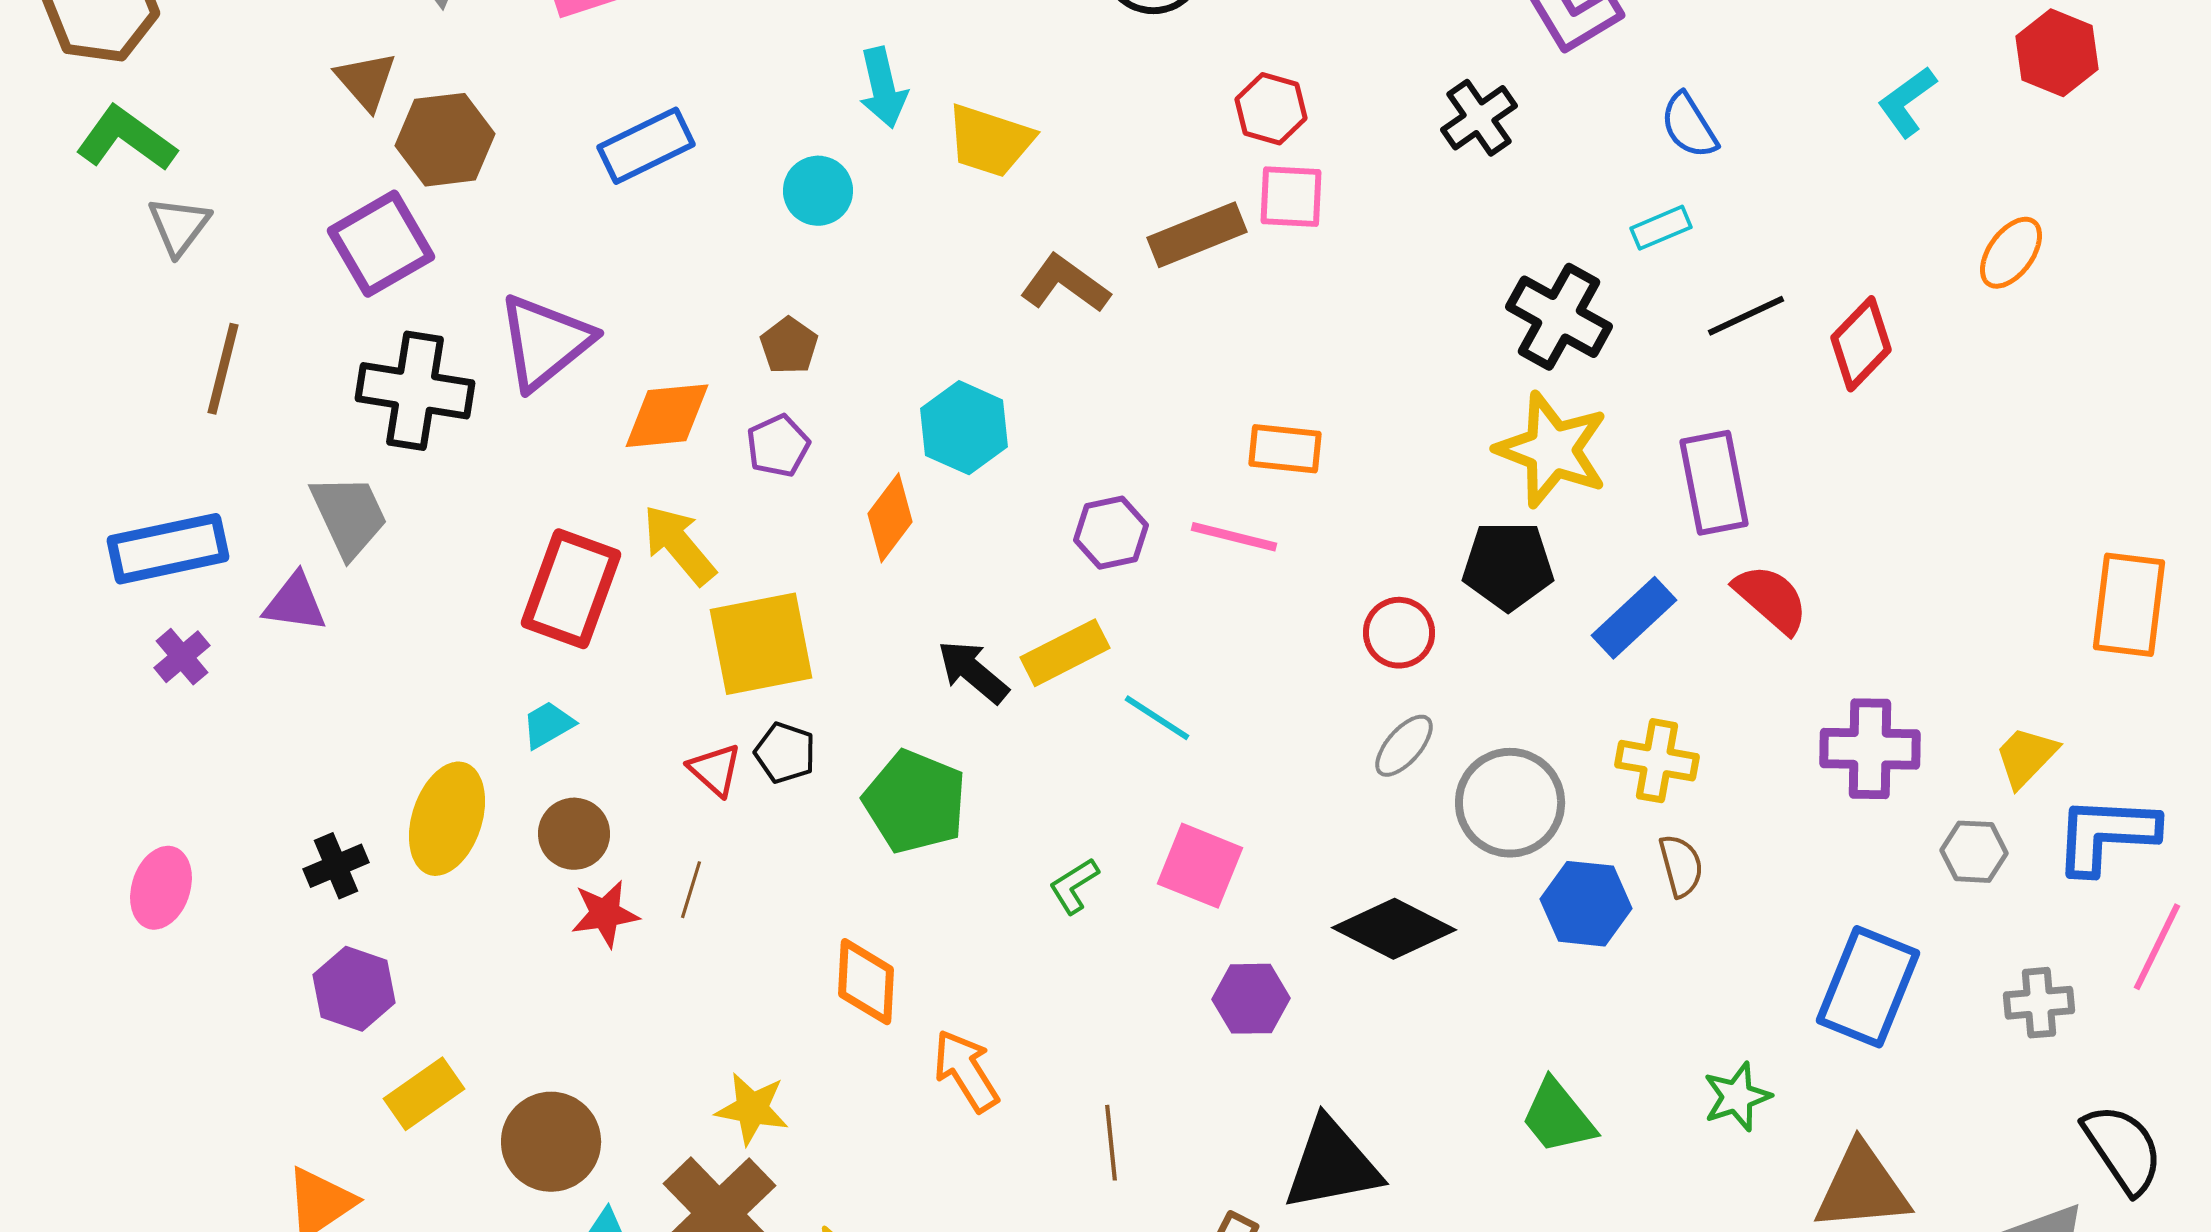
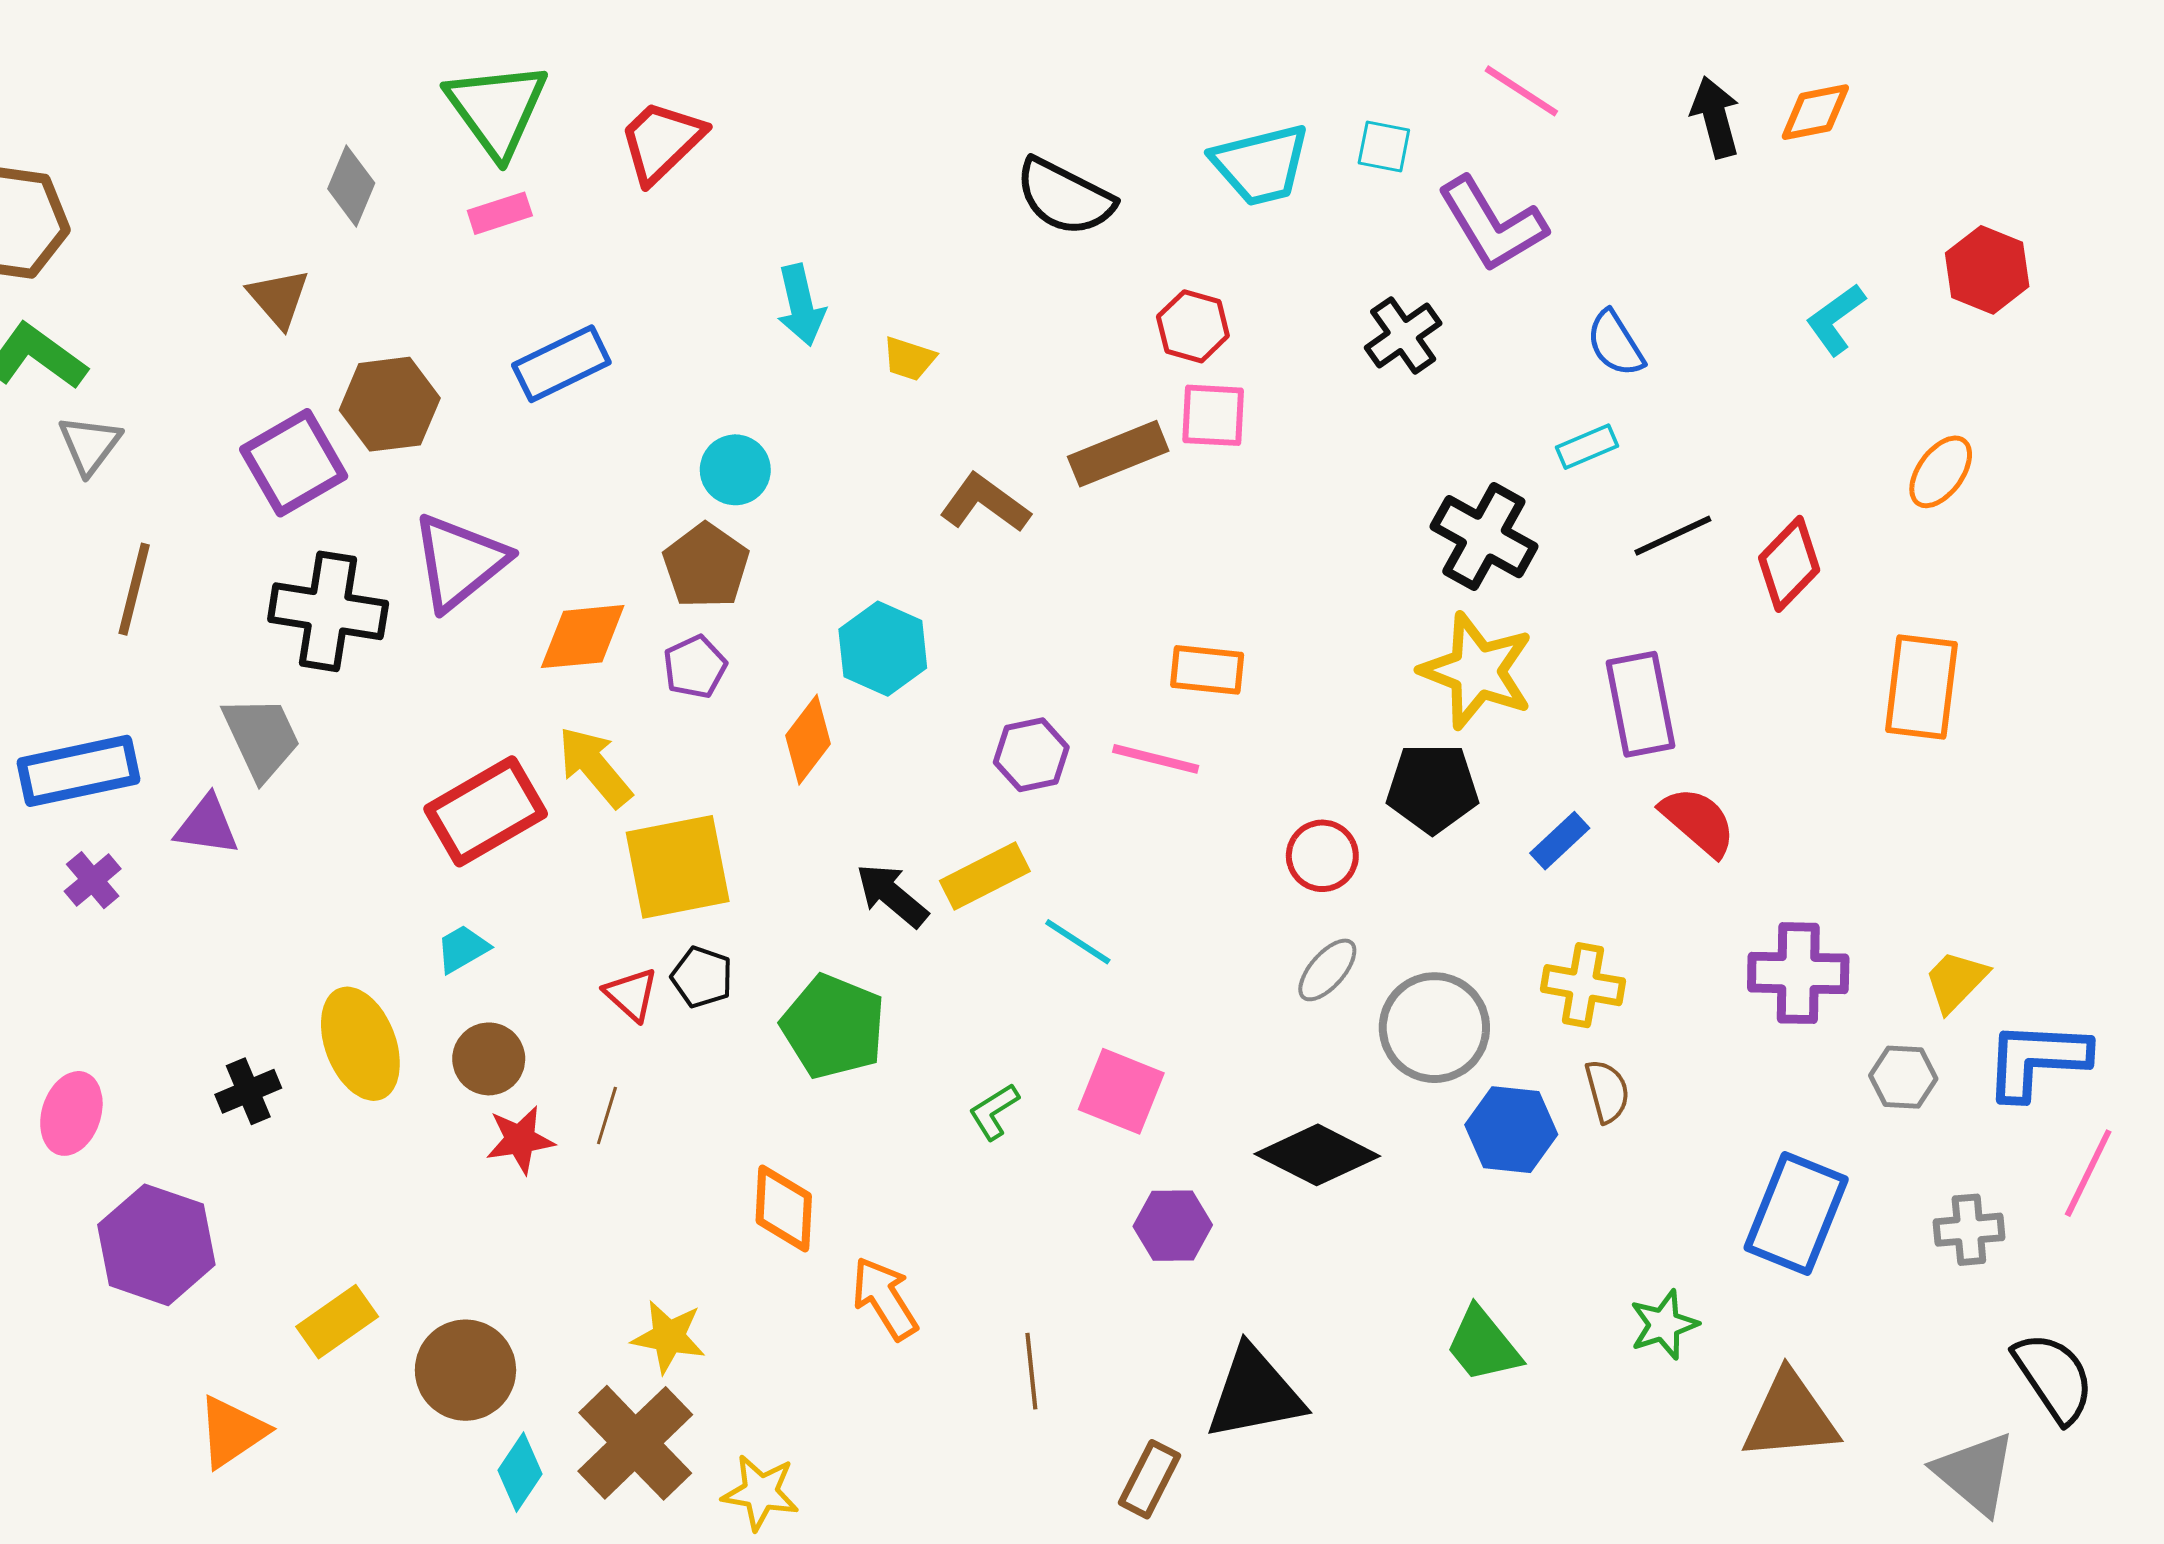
brown hexagon: (445, 140) -> (390, 404), moved
yellow trapezoid: (990, 141) -> (909, 359), size x0.6
cyan circle: (818, 191) -> (735, 470), moved
brown pentagon: (789, 346) -> (706, 566), size x1.5
red rectangle: (571, 589) -> (486, 811), turned 40
orange rectangle: (2129, 605) -> (1921, 687), moved
blue rectangle: (1634, 618) -> (1560, 841), size x0.7
yellow ellipse: (447, 819) -> (360, 1044), turned -39
purple hexagon: (354, 989) -> (156, 1245), moved, size x1.4

